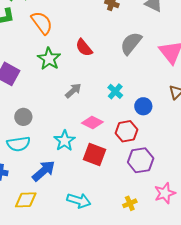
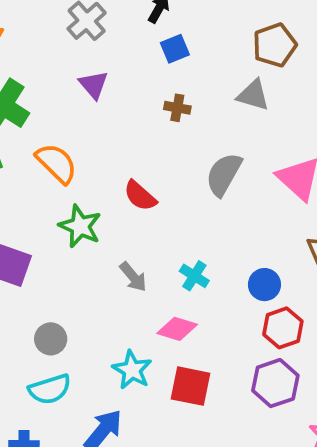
gray arrow: (73, 91) -> (133, 277), turned 102
cyan cross: (115, 91) -> (194, 276), moved
red hexagon: (126, 131) -> (283, 328), moved

